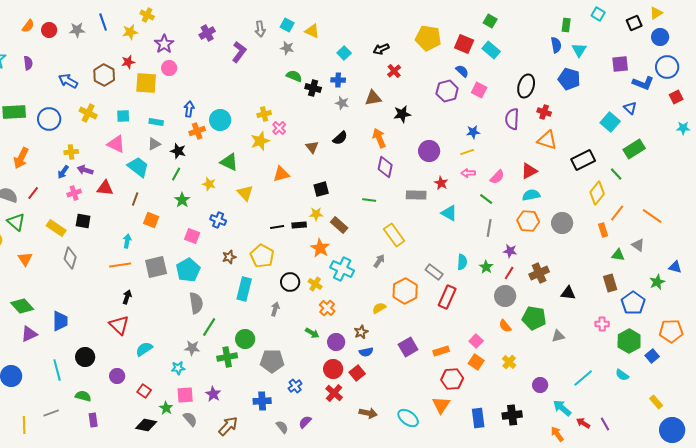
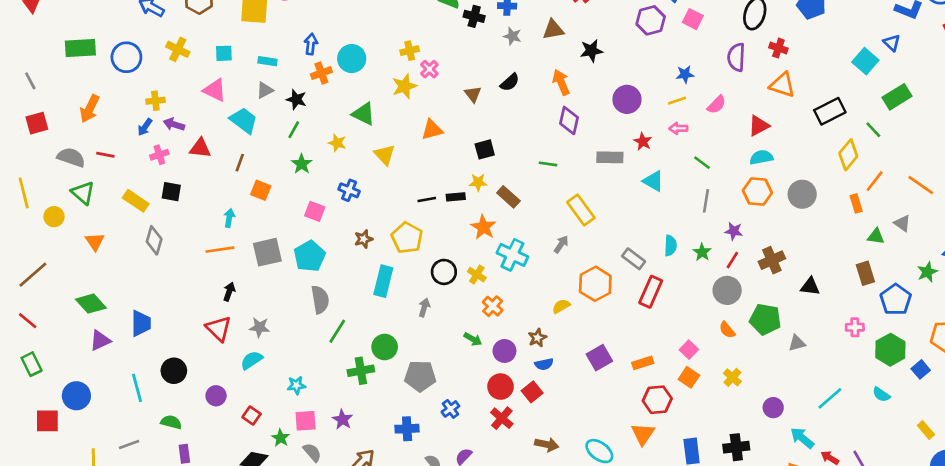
pink semicircle: (497, 177) -> (717, 105), moved
red line: (33, 193) -> (105, 155), turned 64
gray star: (192, 348) -> (259, 327), moved

